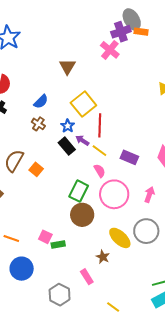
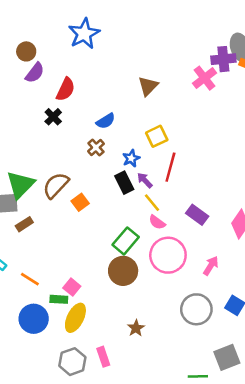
yellow square: (83, 104) -> (157, 136), size x0.7
yellow line: (99, 151) -> (152, 203), moved
pink semicircle: (100, 171) -> (157, 222), turned 144
yellow ellipse: (120, 238) -> (75, 318), moved, turned 60
green rectangle: (58, 245) -> (59, 299), moved
pink rectangle: (87, 277) -> (103, 357), moved

